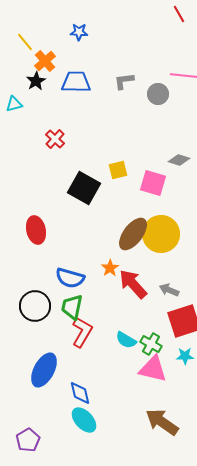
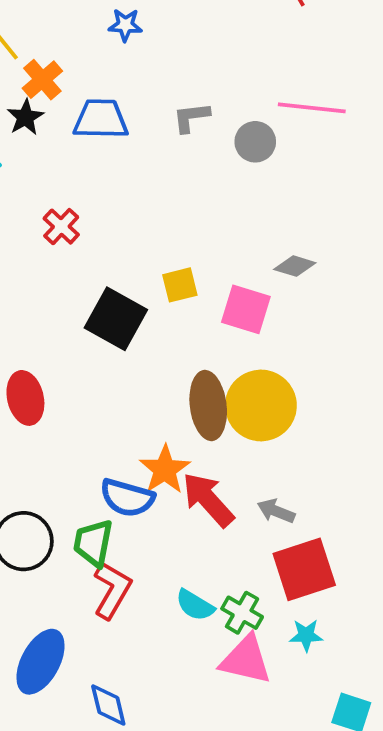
blue star: (79, 32) -> (125, 25), moved
brown ellipse: (133, 234) -> (208, 405), turned -44
orange star: (110, 268) -> (165, 470), size x1.5
blue semicircle: (70, 278) -> (127, 498), moved

